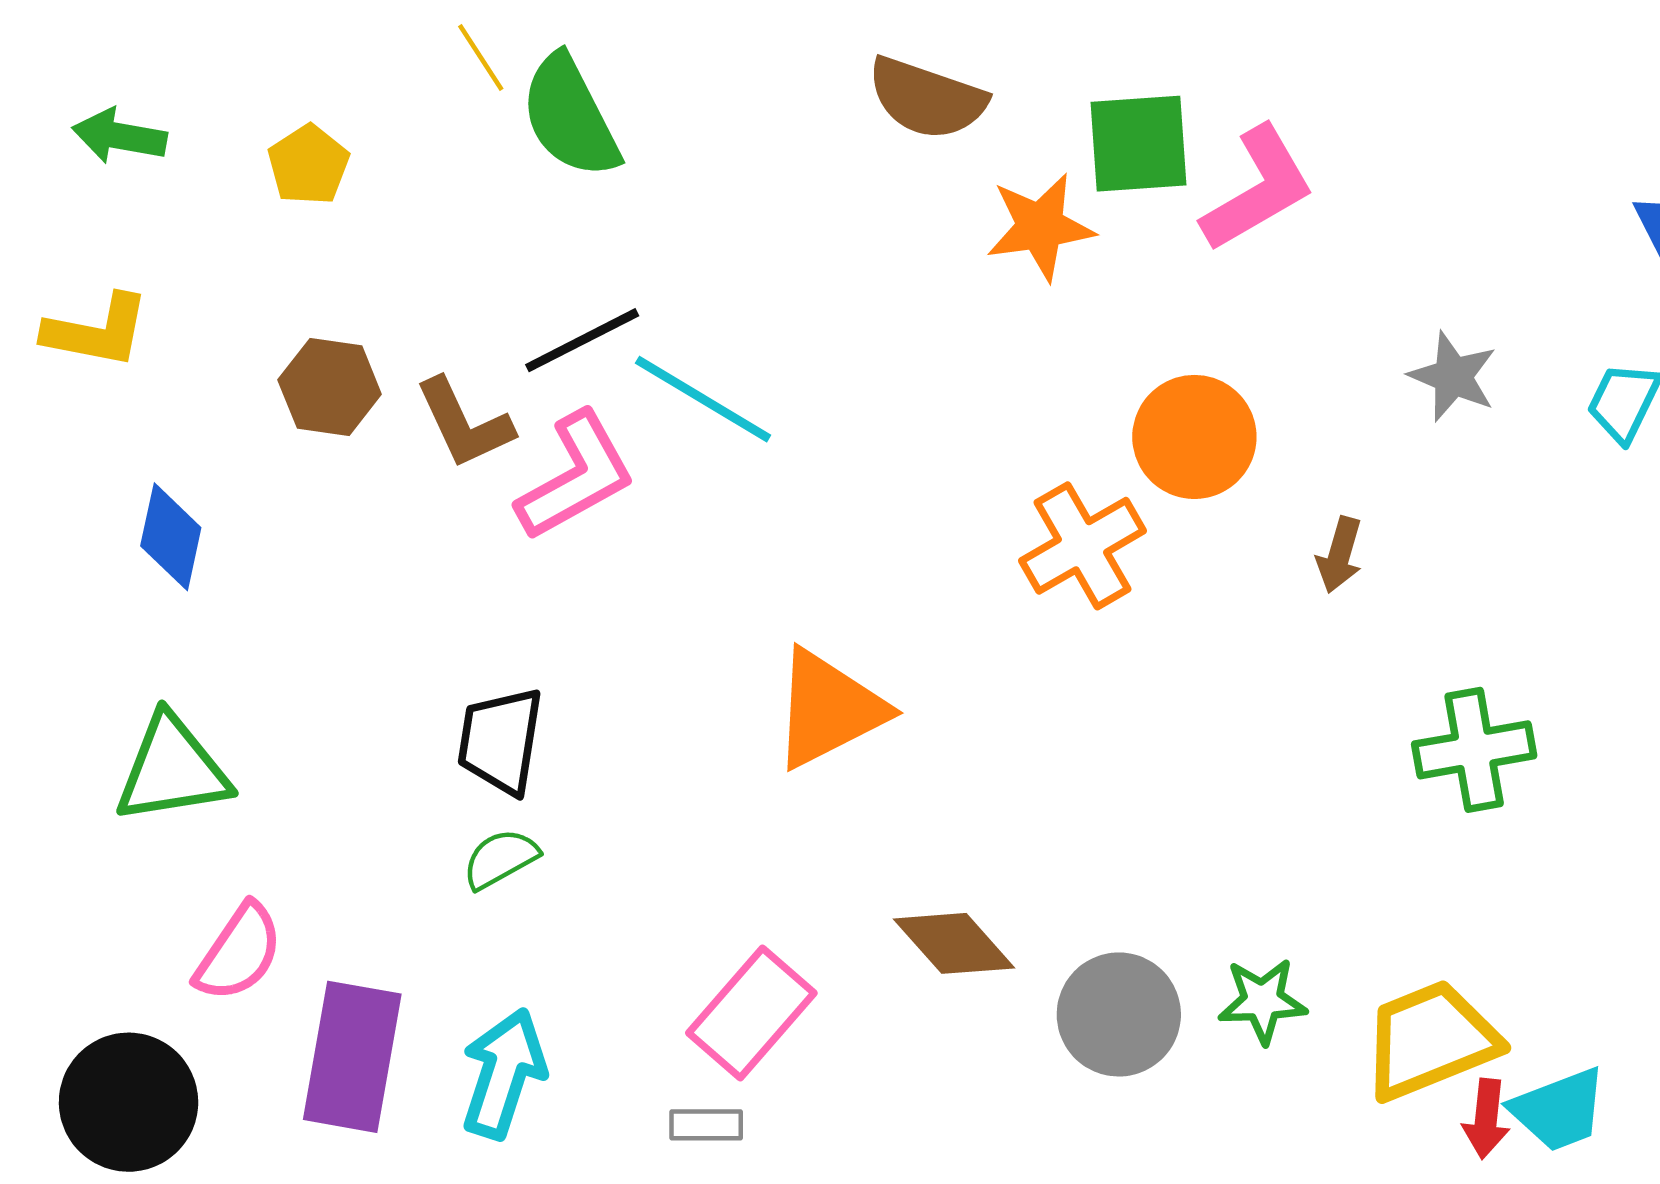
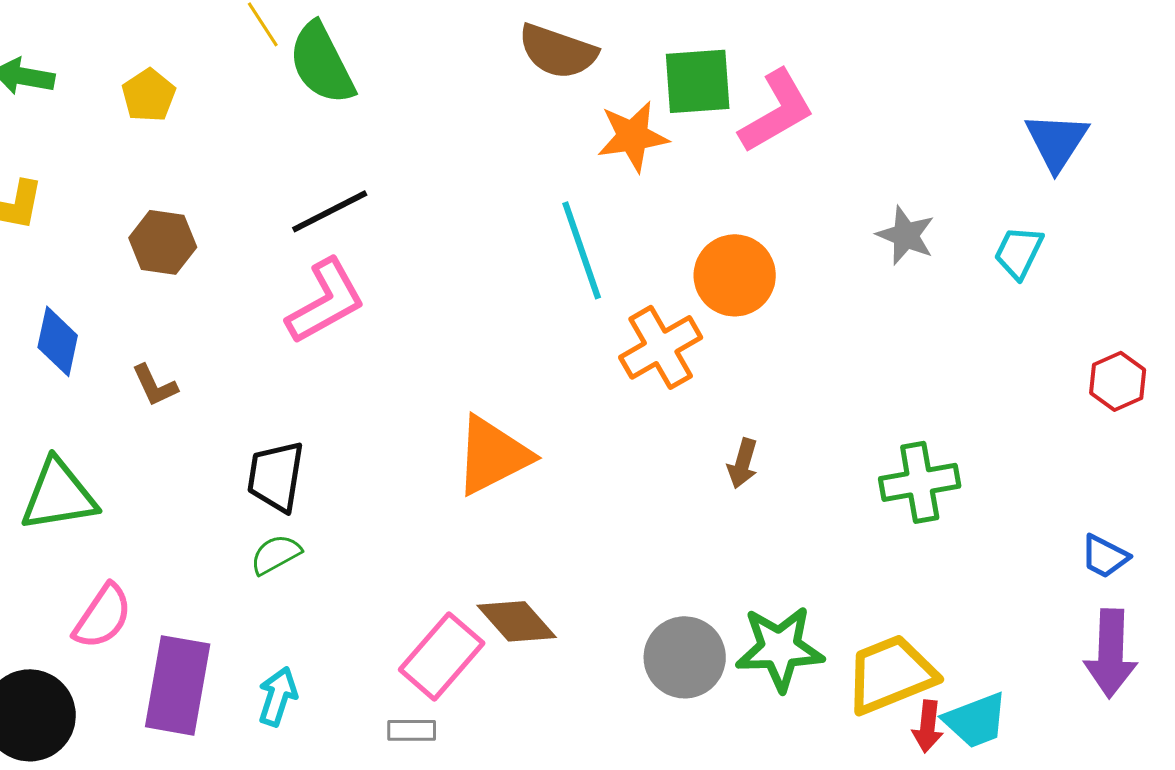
cyan line: (703, 399) -> (582, 250), moved, turned 40
brown L-shape: (464, 423) -> (155, 385), moved, size x0.7
brown arrow: (1340, 555) -> (743, 463), moved
brown diamond: (954, 943) -> (517, 621), moved
green star: (1262, 1001) -> (780, 648), size x1.5
cyan arrow: (503, 1073) -> (278, 696), size x0.7

